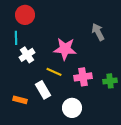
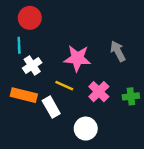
gray arrow: (98, 32) -> (118, 51), moved
pink cross: (83, 77) -> (99, 92), turned -36
orange rectangle: (20, 100) -> (24, 95), moved, size x1.5

